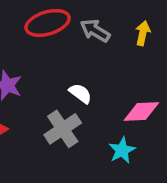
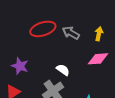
pink diamond: (141, 111) -> (98, 59), moved

